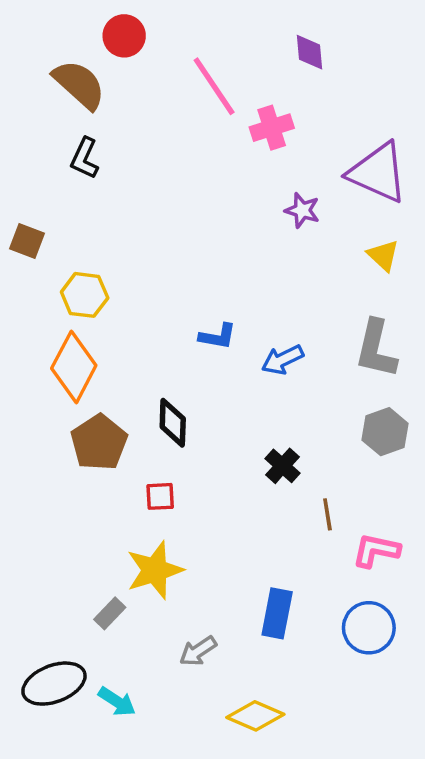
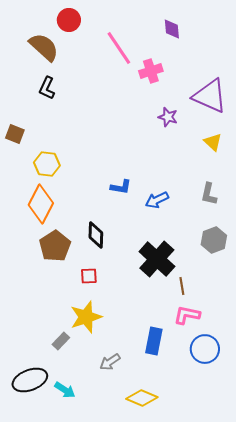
gray L-shape: (376, 349) -> (209, 194), size x0.7
black cross: (282, 466) -> (157, 259), size x1.8
pink L-shape: (376, 550) -> (187, 315), moved

